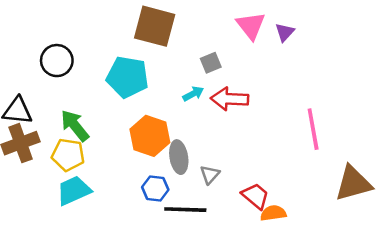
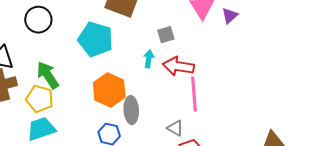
cyan arrow: (193, 94) -> (149, 59), turned -60
pink line: (313, 129) -> (194, 94), moved
gray triangle: (210, 175) -> (175, 128), moved, turned -48

